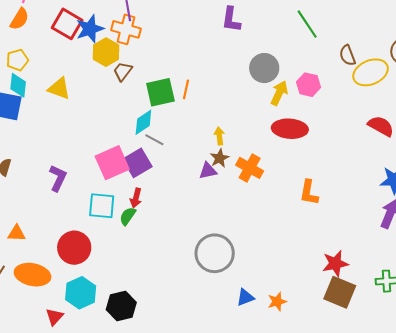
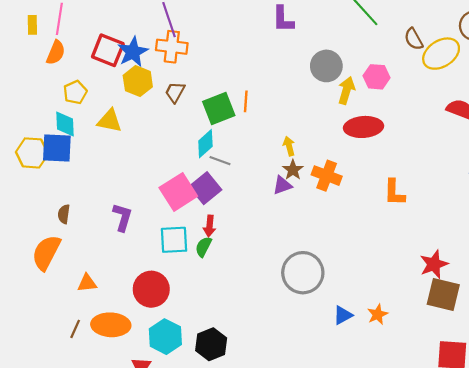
yellow hexagon: (106, 52) -> (138, 81), moved
yellow pentagon: (17, 60) -> (75, 92), moved

